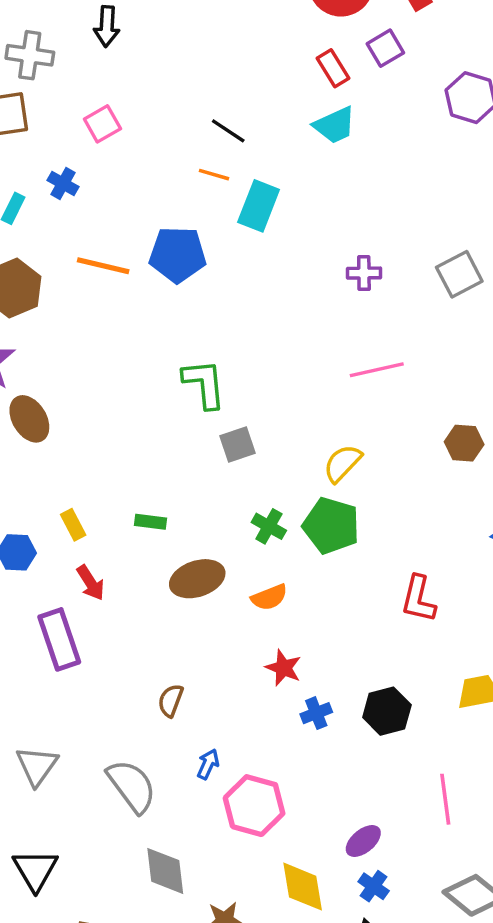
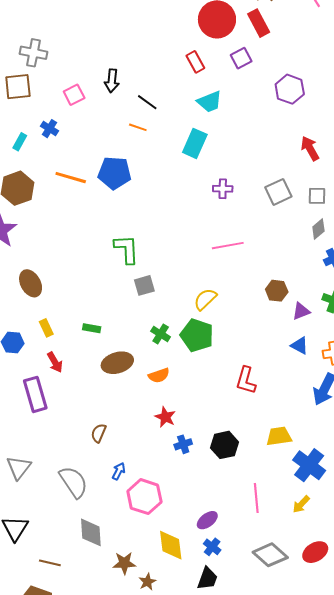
black arrow: (107, 26) -> (112, 81), moved
red rectangle: (333, 68) -> (195, 62), moved
cyan rectangle: (259, 206) -> (195, 143), moved
brown ellipse: (29, 419) -> (31, 283), moved

